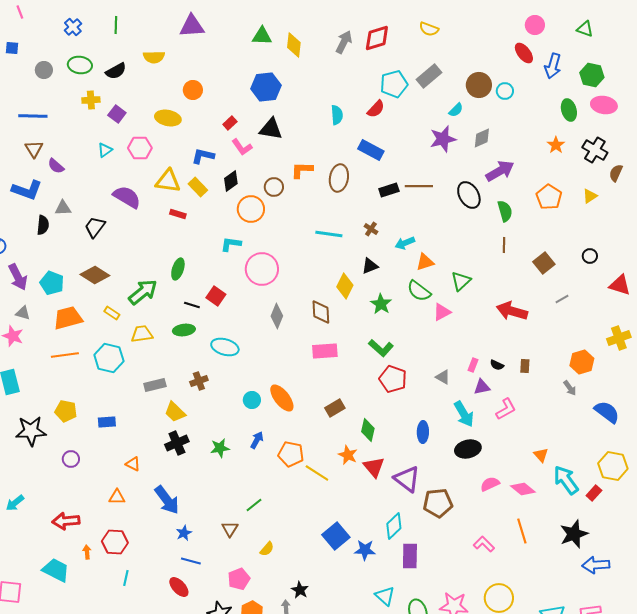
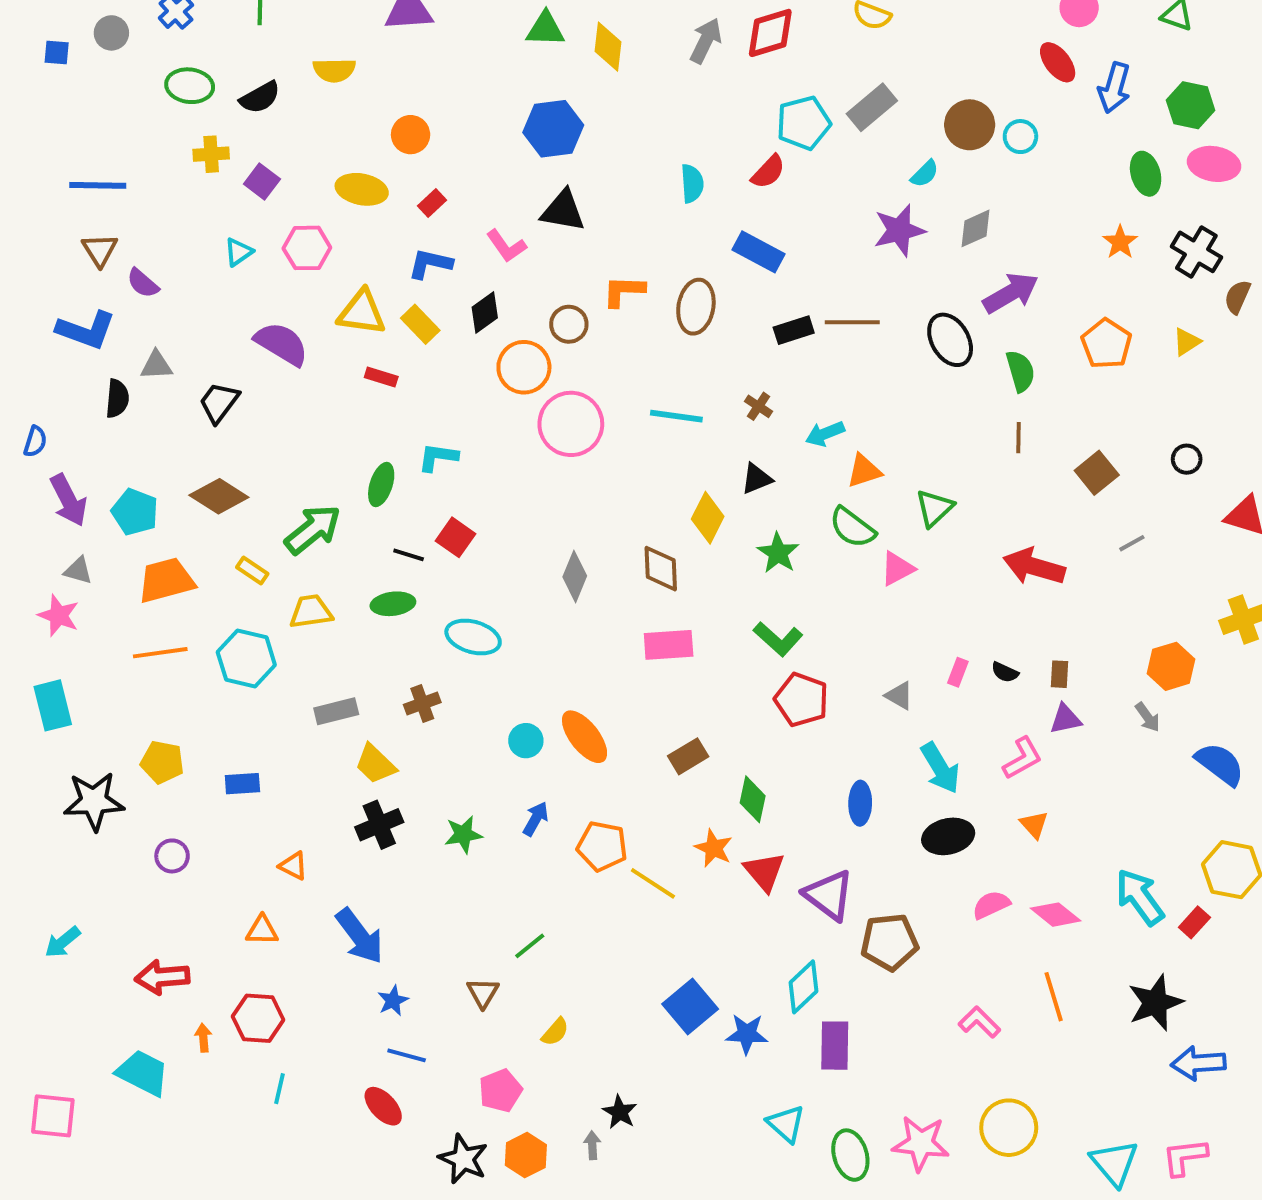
gray circle: (44, 70) -> (111, 33), moved
red rectangle: (230, 123) -> (432, 203), moved
cyan L-shape: (231, 244) -> (438, 457), moved
pink circle: (262, 269) -> (571, 424), moved
purple triangle: (482, 387) -> (1065, 719), moved
orange triangle: (541, 455) -> (1034, 825), moved

